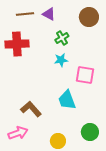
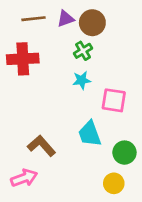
purple triangle: (49, 14) -> (66, 19), turned -48
brown circle: (89, 17) -> (92, 23), moved
green circle: (90, 132) -> (124, 153), moved
yellow circle: (58, 141) -> (114, 183), moved

